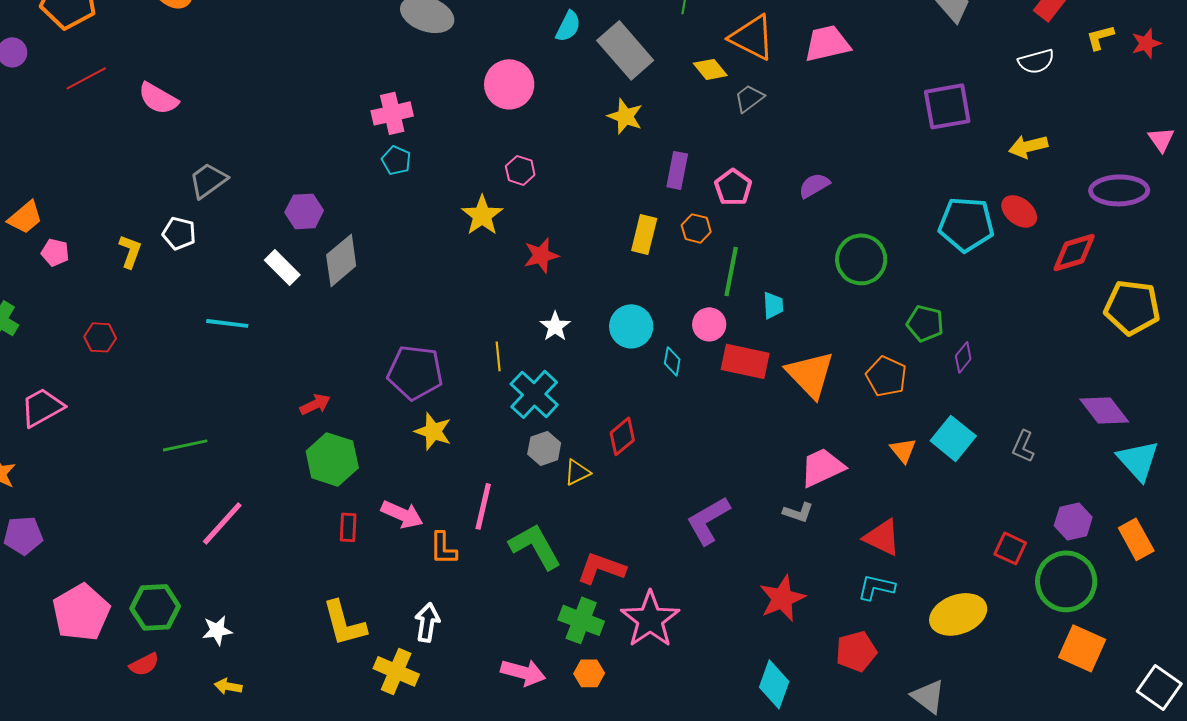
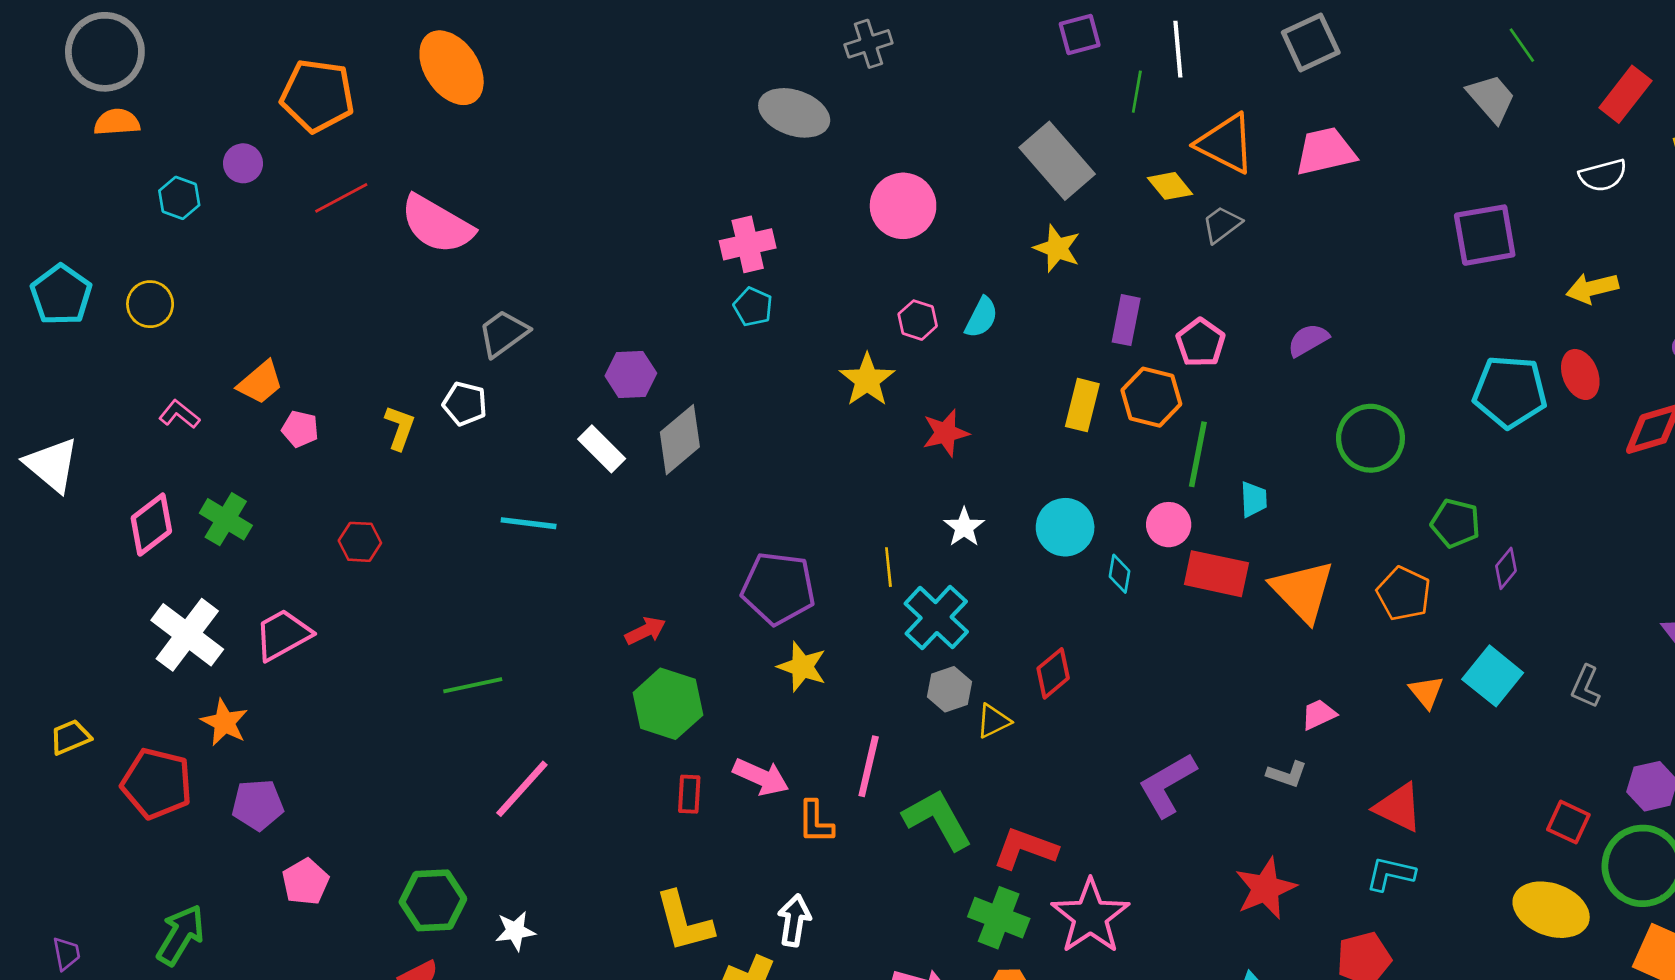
cyan semicircle: (568, 26) -> (981, 317), moved
pink semicircle: (158, 98) -> (437, 224), size x1.4
red ellipse: (1019, 211) -> (1580, 374), turned 30
orange hexagon: (696, 228) -> (1151, 397), size x1.5
pink trapezoid: (822, 467) -> (1319, 714), size x0.6
pink pentagon: (81, 612) -> (305, 882), moved, size x0.6
yellow ellipse: (958, 614) -> (1551, 910), moved, turned 40

